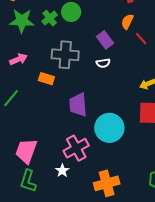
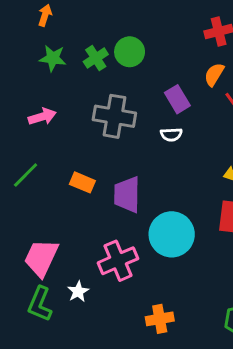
green star: (22, 21) -> (53, 58), size x0.7
orange rectangle: (46, 79) -> (82, 182), moved
white star: (62, 171) -> (78, 292), moved
orange cross: (107, 183) -> (160, 319), size x0.7

